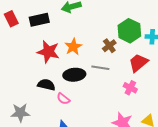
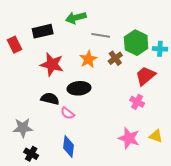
red rectangle: (11, 19) -> (15, 45), moved
orange star: (73, 47) -> (88, 59), moved
gray line: (100, 68) -> (101, 35), moved

